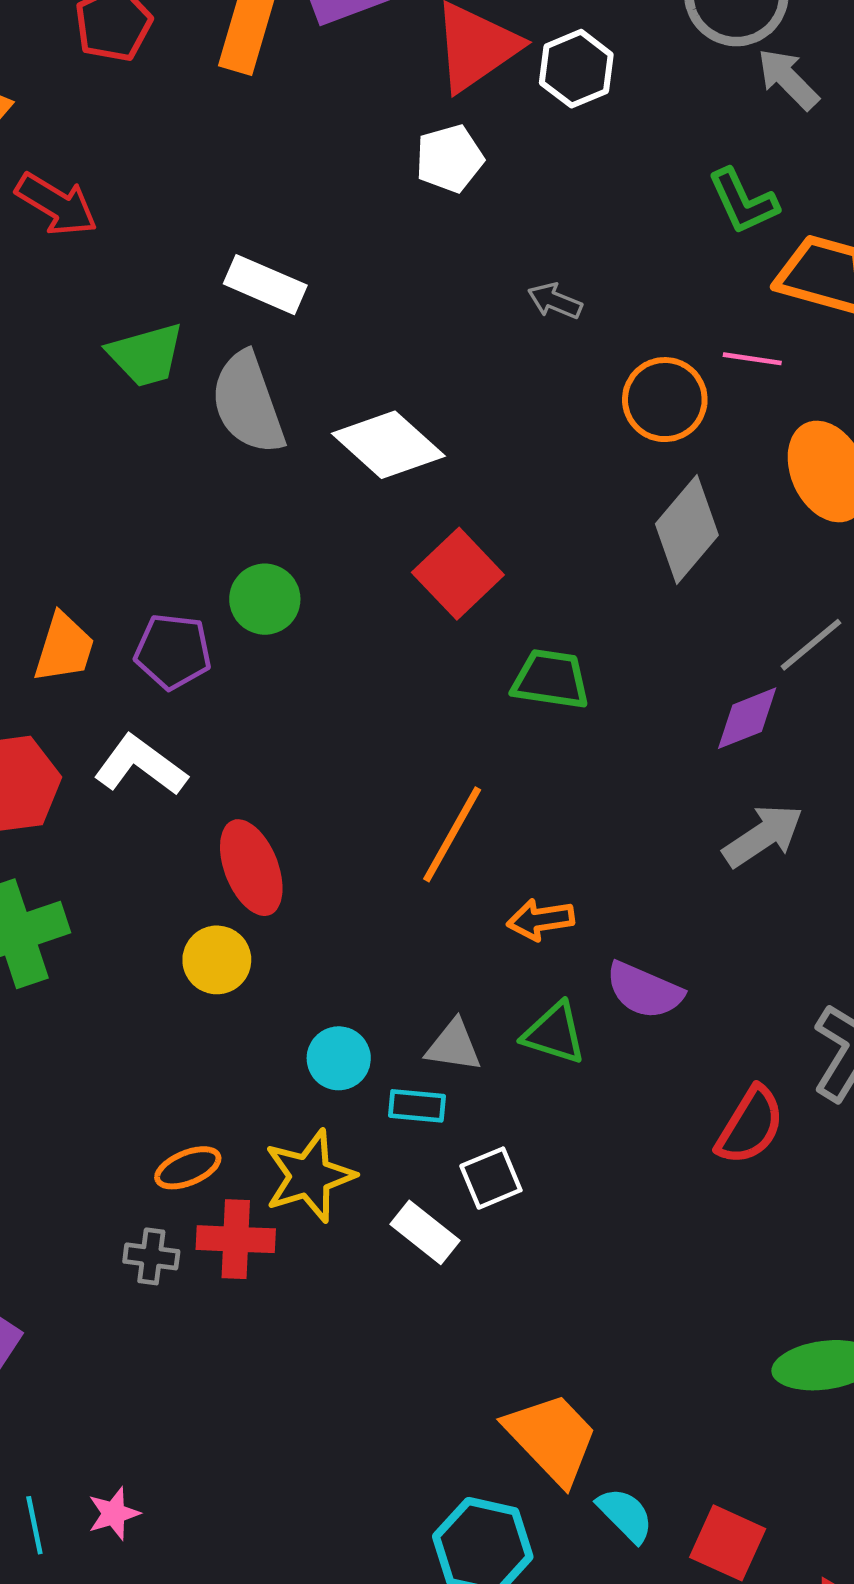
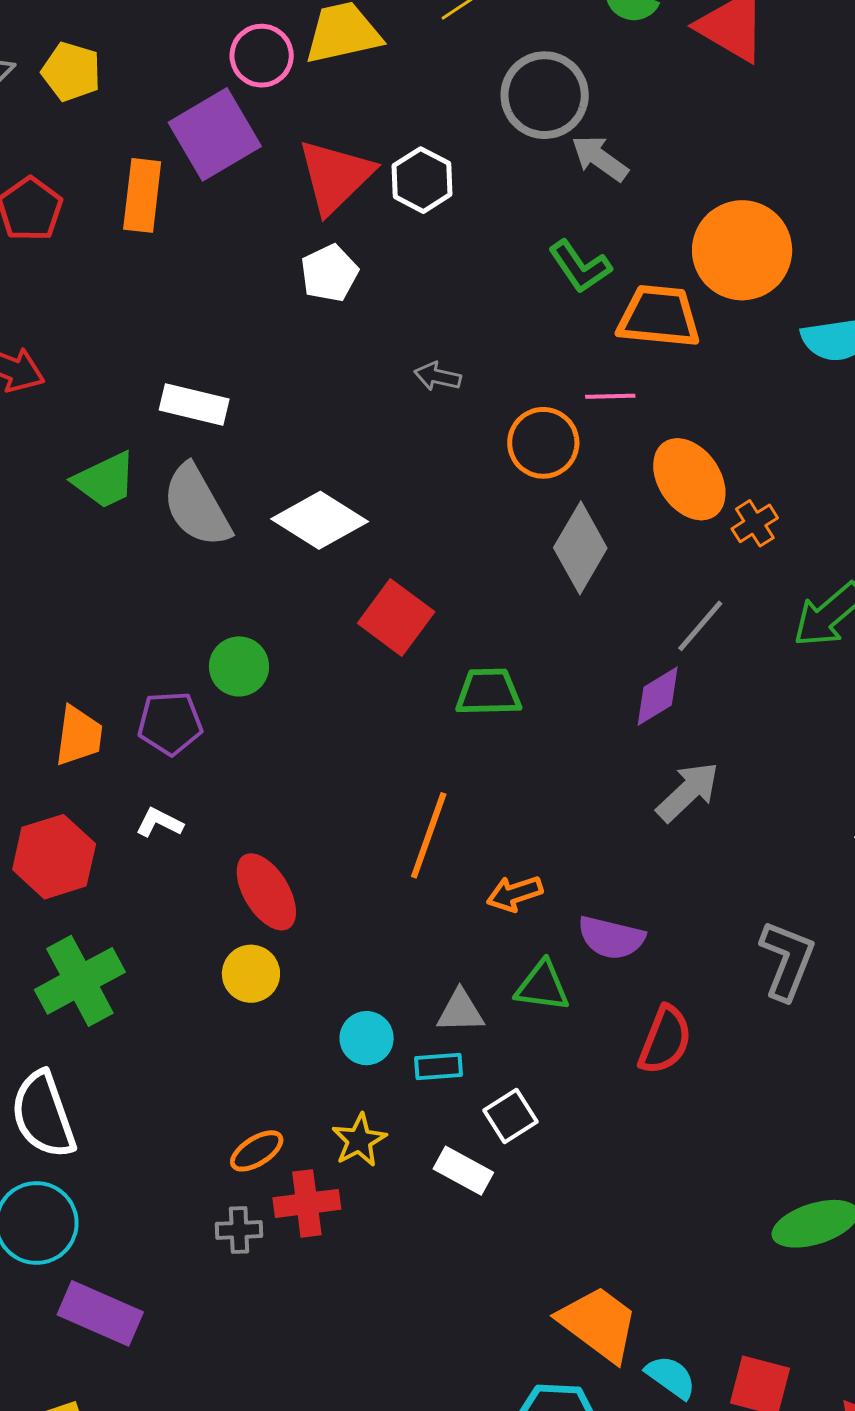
white L-shape: (140, 765) -> (159, 823), size x0.6
red semicircle: (750, 1126) -> (665, 1040), moved
yellow star: (309, 1176) -> (359, 1140), size x0.7

